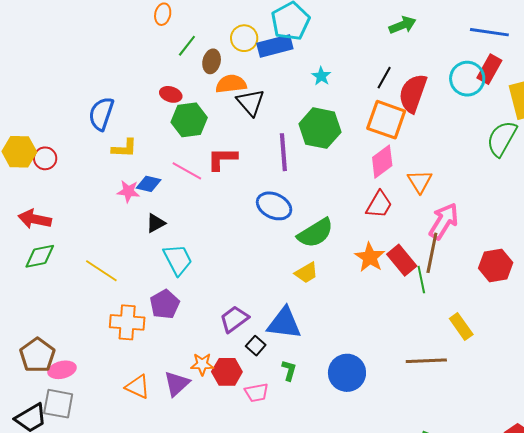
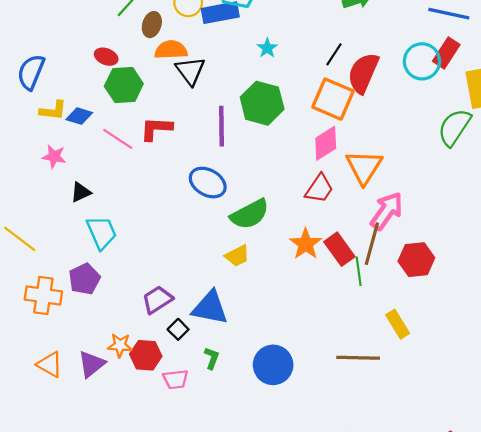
orange triangle: (420, 182) -> (364, 167), size x1.4
blue diamond: (149, 184) -> (79, 116), moved
red hexagon: (496, 265) -> (416, 260), moved

